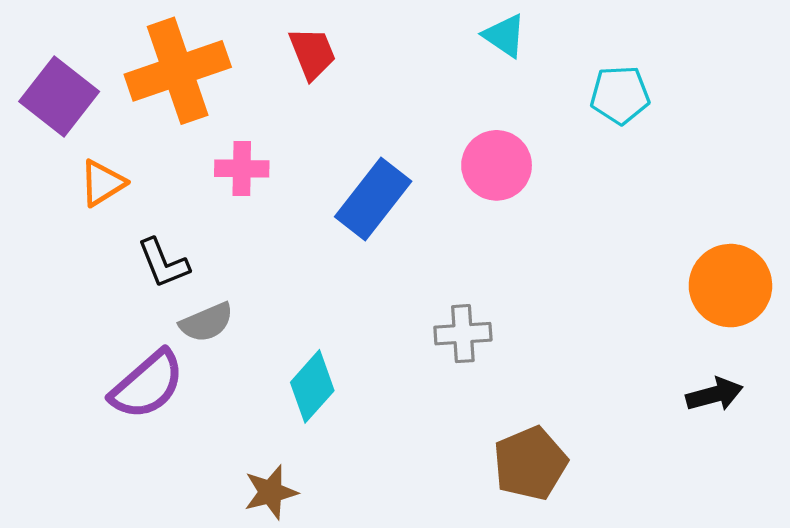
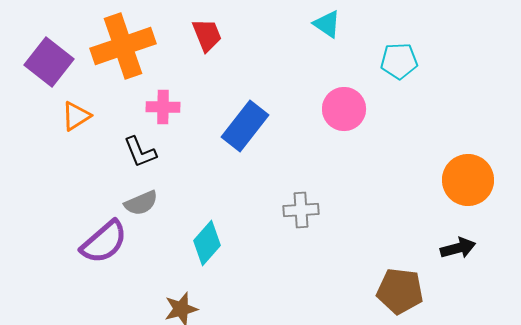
pink circle: (497, 165) -> (344, 109), moved
black L-shape: (163, 263) -> (140, 152), moved
brown pentagon: (530, 463) -> (400, 291), moved, turned 30

